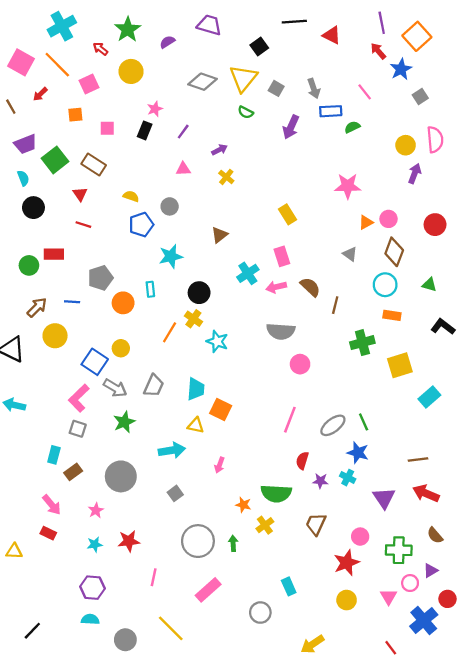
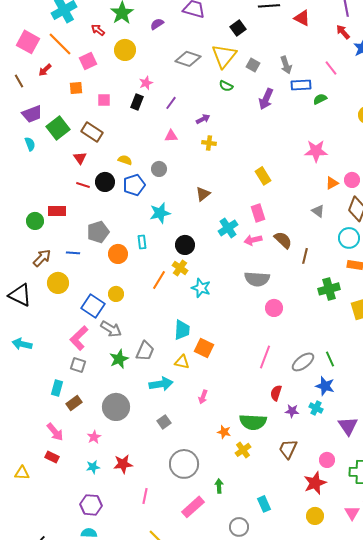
yellow cross: (226, 177) -> (209, 143), turned -32
black circle: (33, 208) -> (105, 182), moved
gray trapezoid: (154, 386) -> (145, 351), moved
green arrow: (233, 543) -> (219, 486), moved

